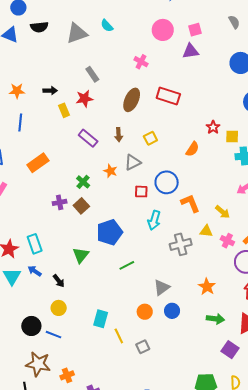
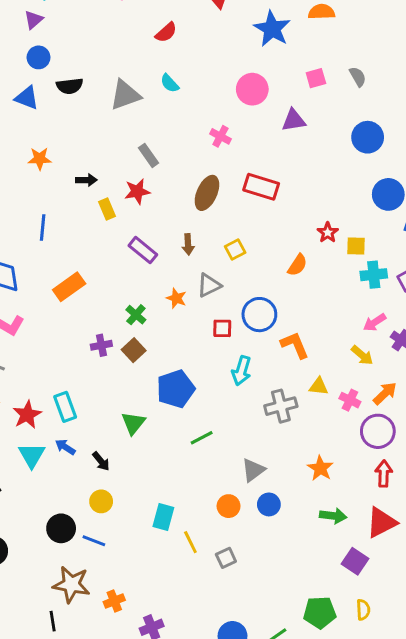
pink square: (195, 30) -> (316, 78), moved
orange star: (17, 91) -> (40, 159), moved
yellow arrow: (223, 212) -> (362, 355), moved

